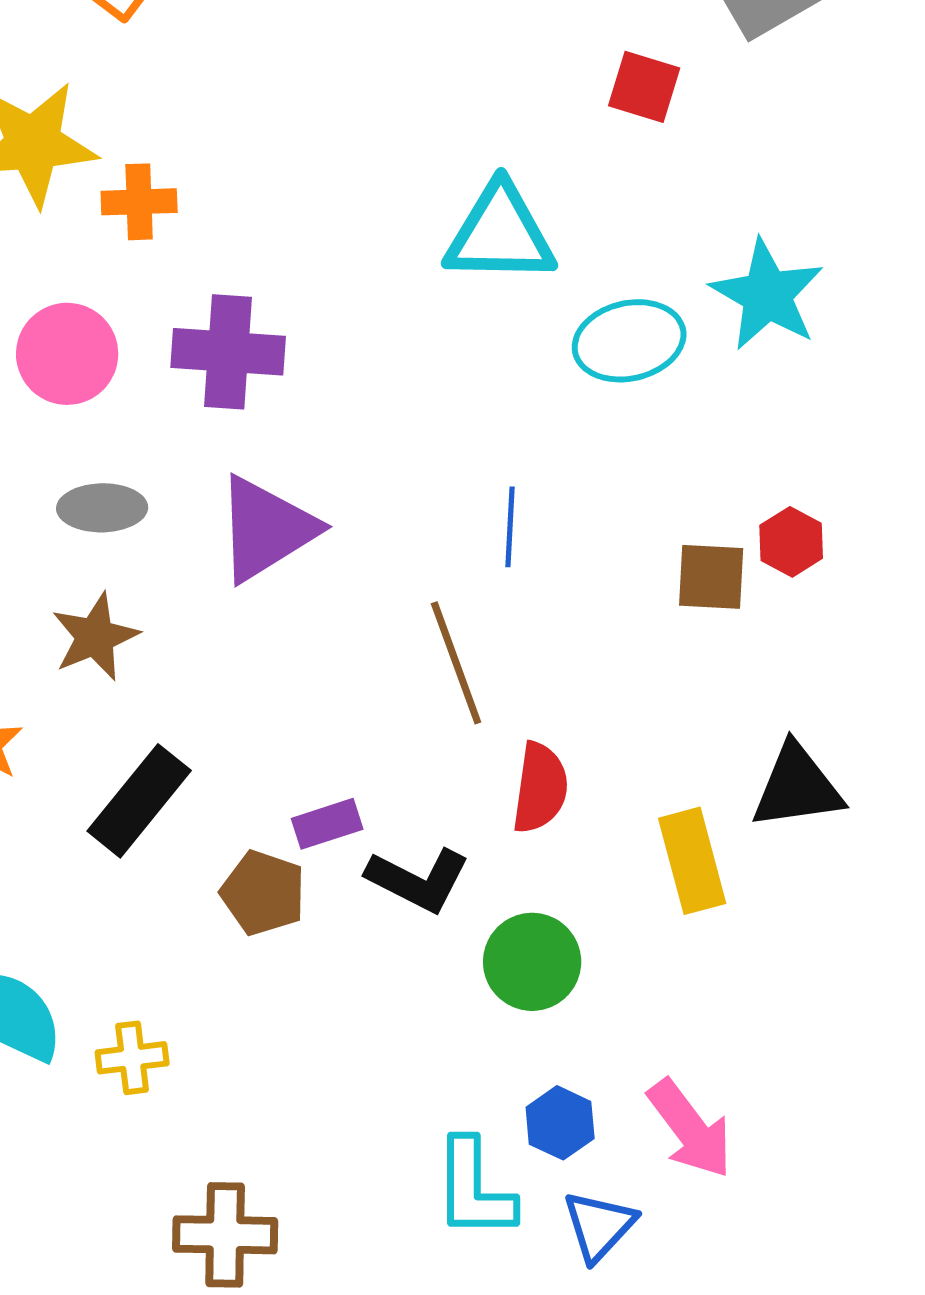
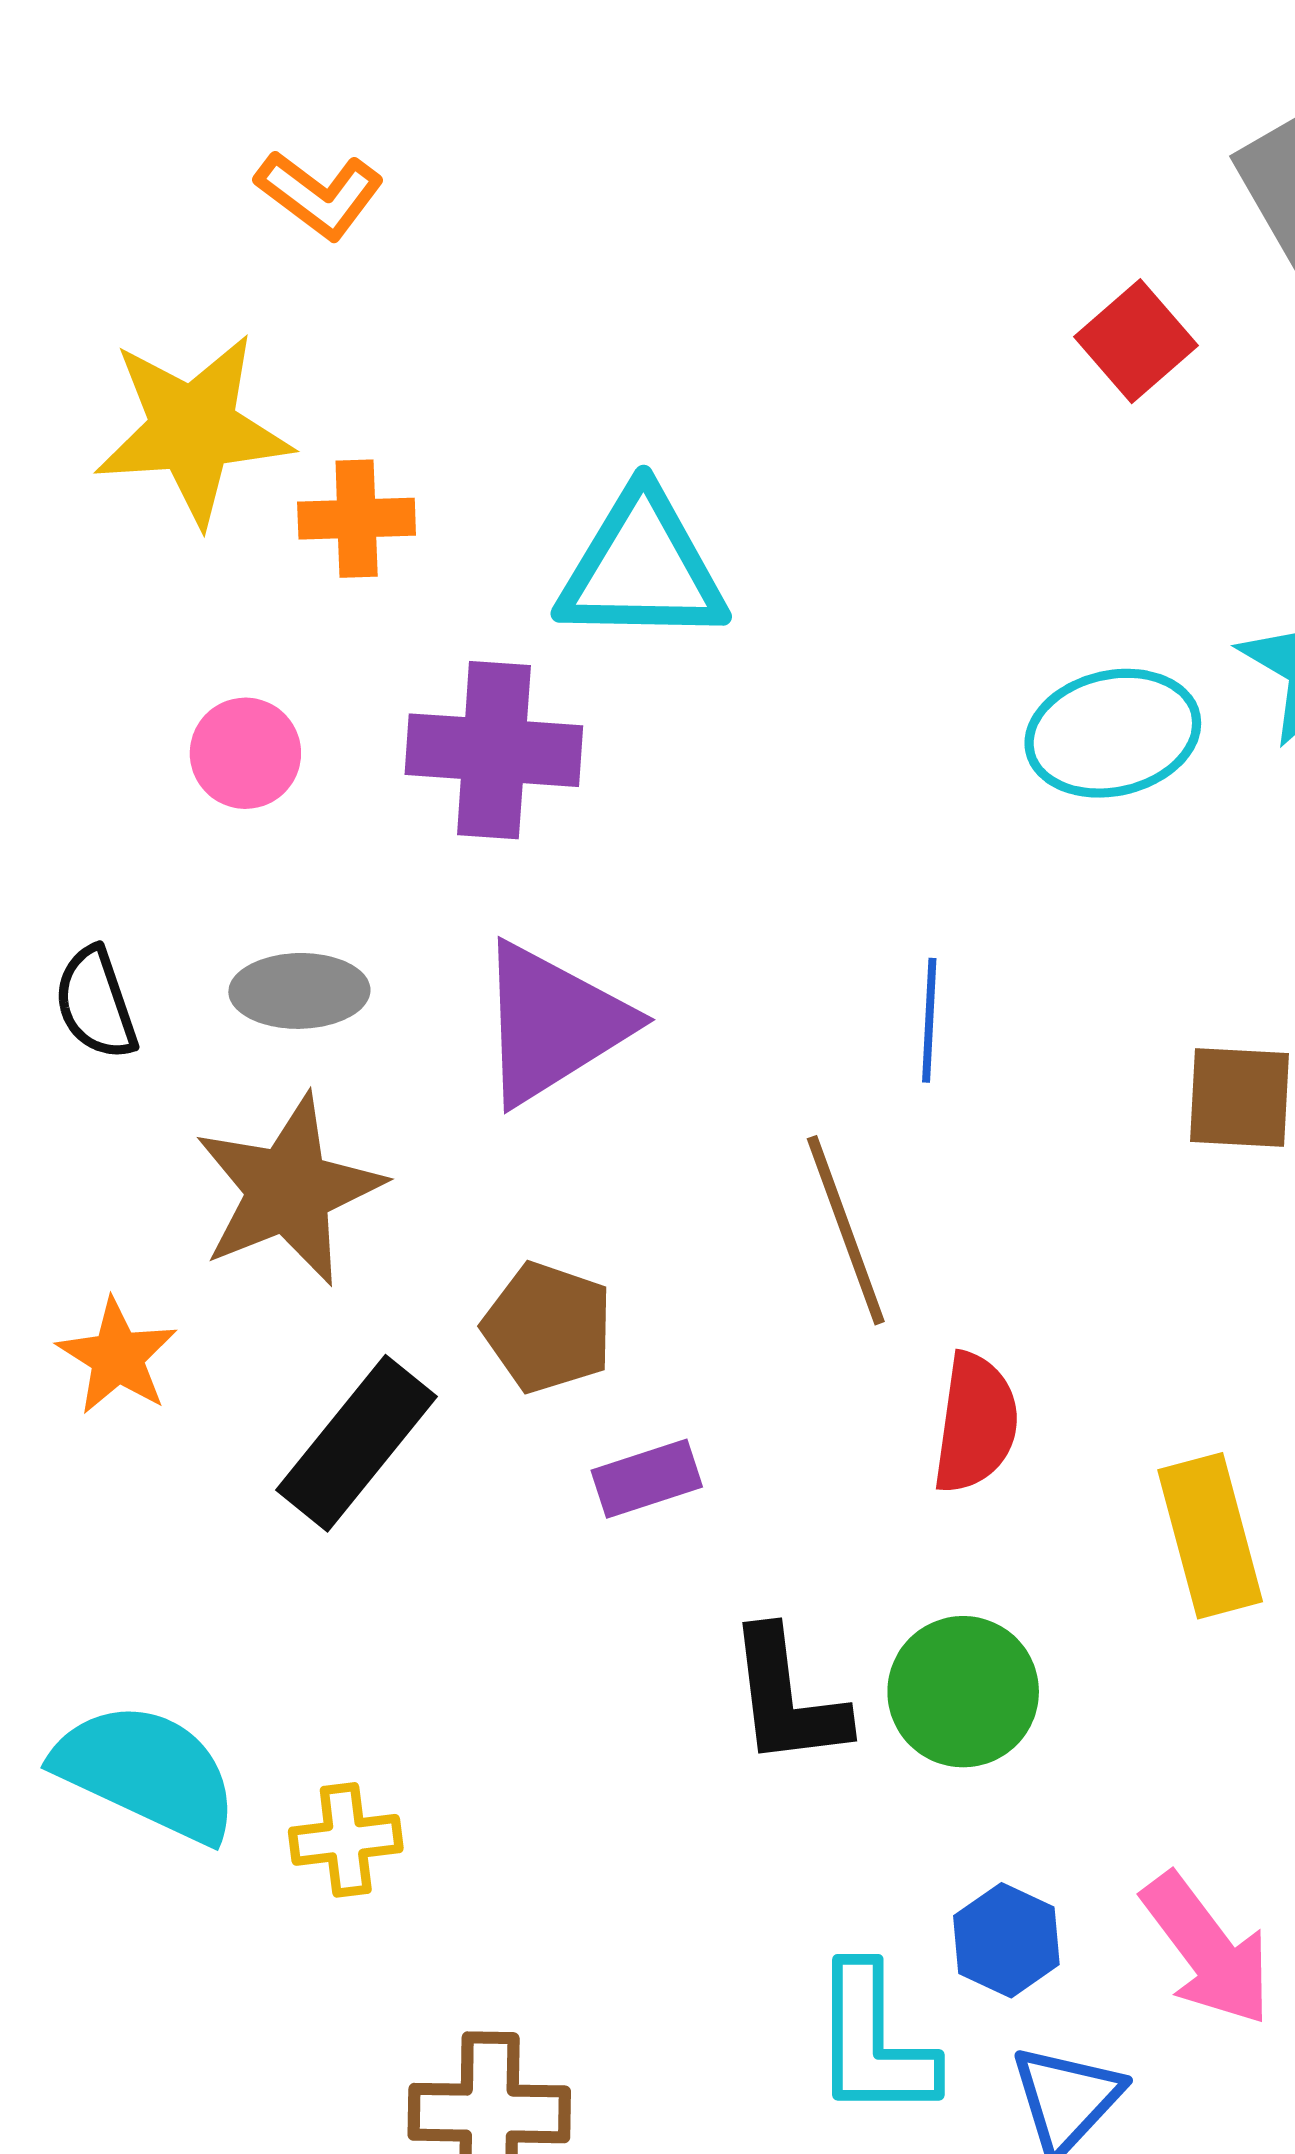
red square: (644, 87) -> (1136, 341), turned 32
cyan triangle: (500, 234) -> (642, 568), moved
pink circle: (67, 354) -> (245, 753), size x0.7
brown star: (95, 637) -> (289, 1190), size x1.4
black L-shape: (418, 880) -> (787, 1698), moved, turned 56
brown pentagon: (263, 893) -> (548, 1327), moved

